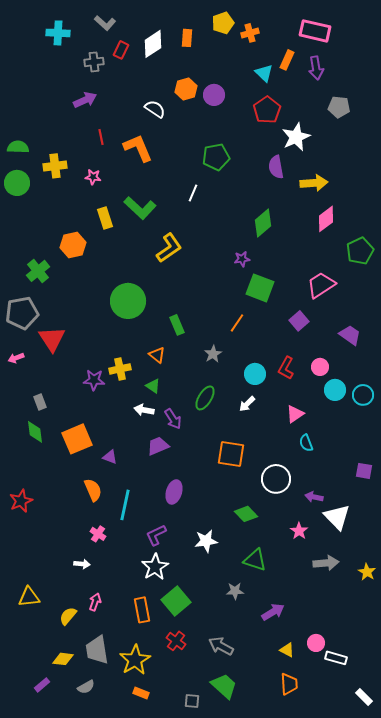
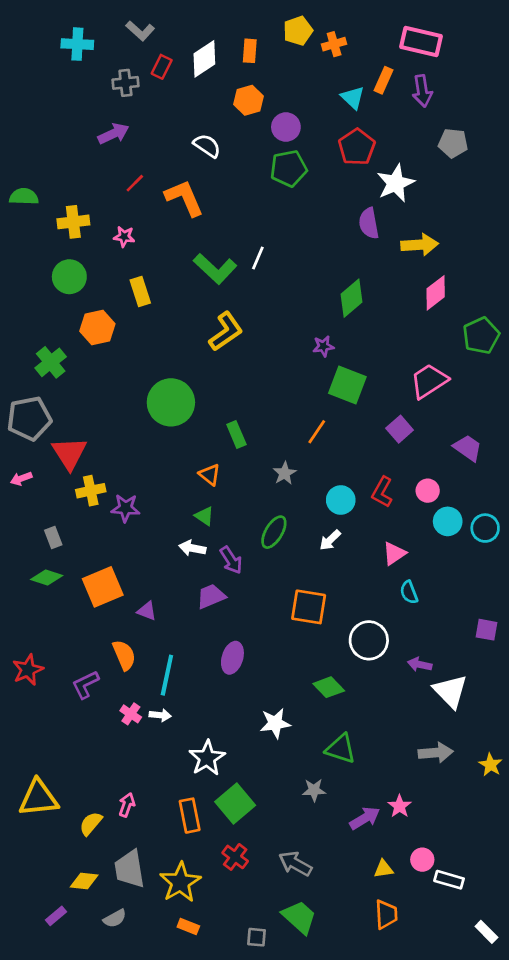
orange hexagon: (186, 89) -> (248, 100), moved
red line: (101, 137) -> (135, 183), turned 56
green pentagon: (216, 157) -> (289, 168), moved
green circle: (17, 183) -> (69, 277), moved
green L-shape: (140, 208) -> (215, 269), moved
yellow cross: (120, 369) -> (91, 491), moved
green diamond: (35, 432) -> (47, 578), turned -65
pink star: (299, 531) -> (400, 806), moved
purple L-shape: (156, 535) -> (85, 684), moved
white arrow: (82, 564) -> (160, 715), moved
yellow triangle: (29, 597) -> (39, 798), size x1.4
yellow triangle: (287, 650) -> (384, 869), turned -35

